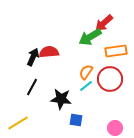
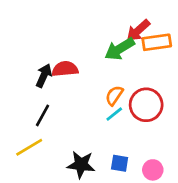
orange rectangle: (116, 51) -> (157, 42), moved
black star: (61, 99) -> (81, 165), moved
blue square: (76, 120) -> (120, 163), moved
yellow line: (18, 123) -> (29, 147), moved

